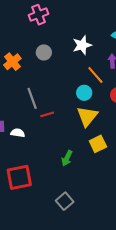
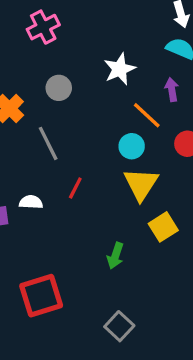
gray line: (32, 98) -> (48, 143), moved
red line: (47, 114) -> (75, 188), turned -40
white semicircle: (18, 133) -> (31, 202), moved

